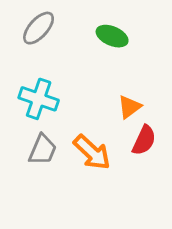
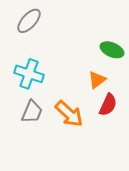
green ellipse: (112, 36) -> (112, 50), moved

